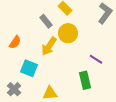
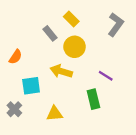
yellow arrow: (49, 46) -> (61, 71), moved, turned 72
cyan square: (29, 68) -> (31, 86), turned -30

